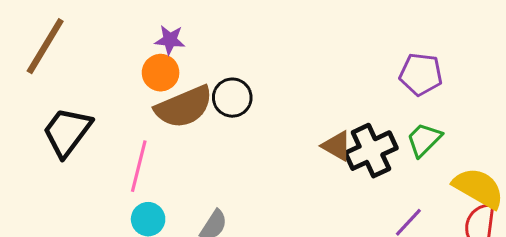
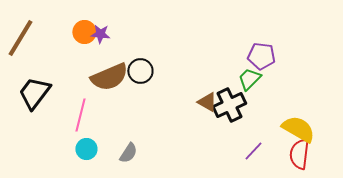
orange circle: (161, 73) -> (84, 32), moved
green trapezoid: (424, 140) -> (249, 79), moved

